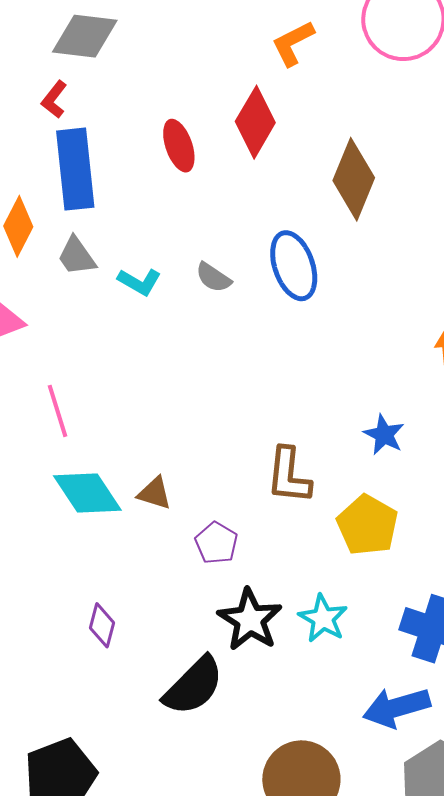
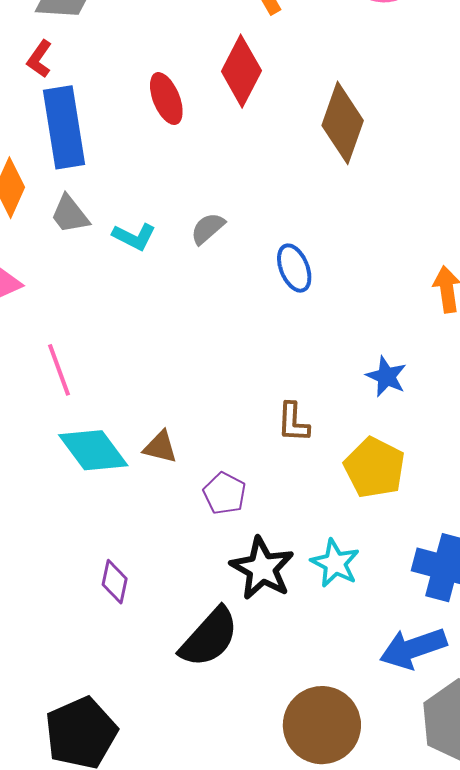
blue ellipse: (294, 266) -> (294, 268), moved, size x0.7
gray semicircle: (213, 277) -> (208, 228), turned 108
brown L-shape: (289, 476) -> (293, 422), size x0.7

